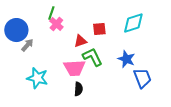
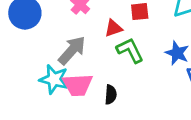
gray arrow: (27, 45) -> (72, 50), moved, size x1.6
pink trapezoid: (74, 68) -> (77, 85), moved

